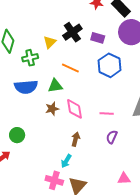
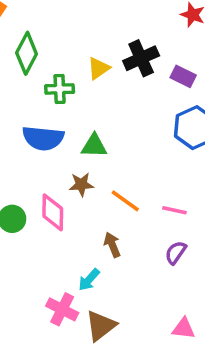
orange line: (70, 68) -> (125, 201), moved
pink diamond: (74, 109) -> (53, 212), moved
brown arrow: (76, 139) -> (112, 245), turned -48

